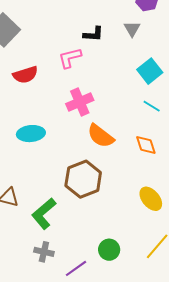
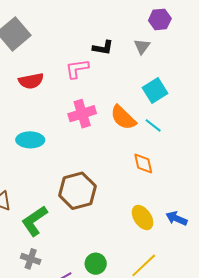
orange semicircle: (101, 136) -> (123, 118), moved

